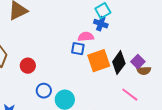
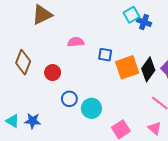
blue cross: (101, 24) -> (144, 22), moved
pink semicircle: (86, 37) -> (76, 42), moved

